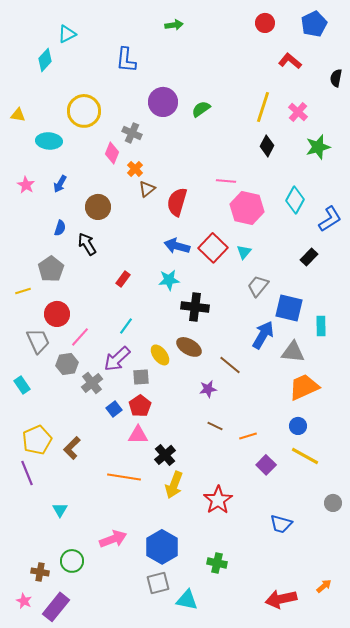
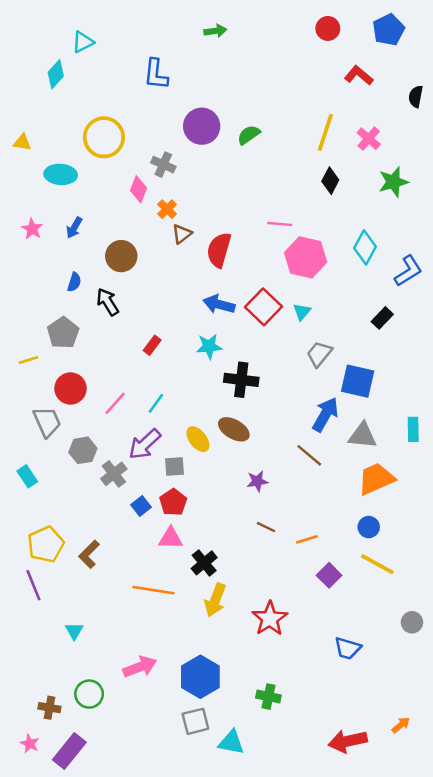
cyan rectangle: (321, 326) -> (413, 429), moved
pink line: (80, 337) -> (115, 403), moved
brown line: (230, 365) -> (309, 455), moved

